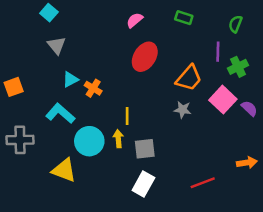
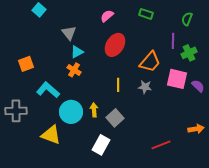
gray triangle: (57, 45) -> (69, 33), moved
cyan triangle: (70, 79) -> (77, 52), moved
orange square: (14, 87) -> (26, 64), moved
pink square: (223, 100) -> (177, 79), turned -30
yellow line: (127, 116) -> (118, 85), moved
gray square: (145, 149) -> (115, 118), turned -36
white rectangle: (143, 184) -> (101, 145), moved

